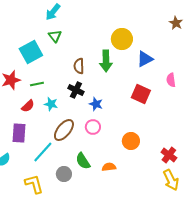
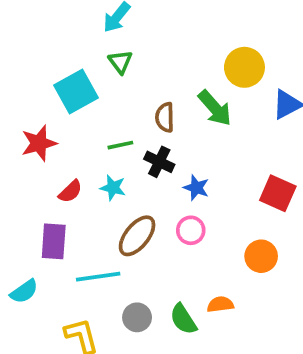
green arrow: (106, 61) -> (215, 108), turned -40
green line: (37, 84) -> (120, 145), moved
red square: (141, 94) -> (278, 193), moved
cyan line: (43, 152) -> (98, 277), turned 40
green semicircle: (83, 161) -> (183, 319), moved

